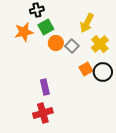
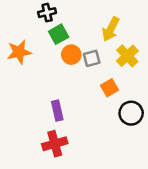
orange star: (24, 32) -> (19, 52), moved
gray square: (72, 46) -> (92, 58), turned 32
black circle: (103, 72) -> (131, 113), moved

